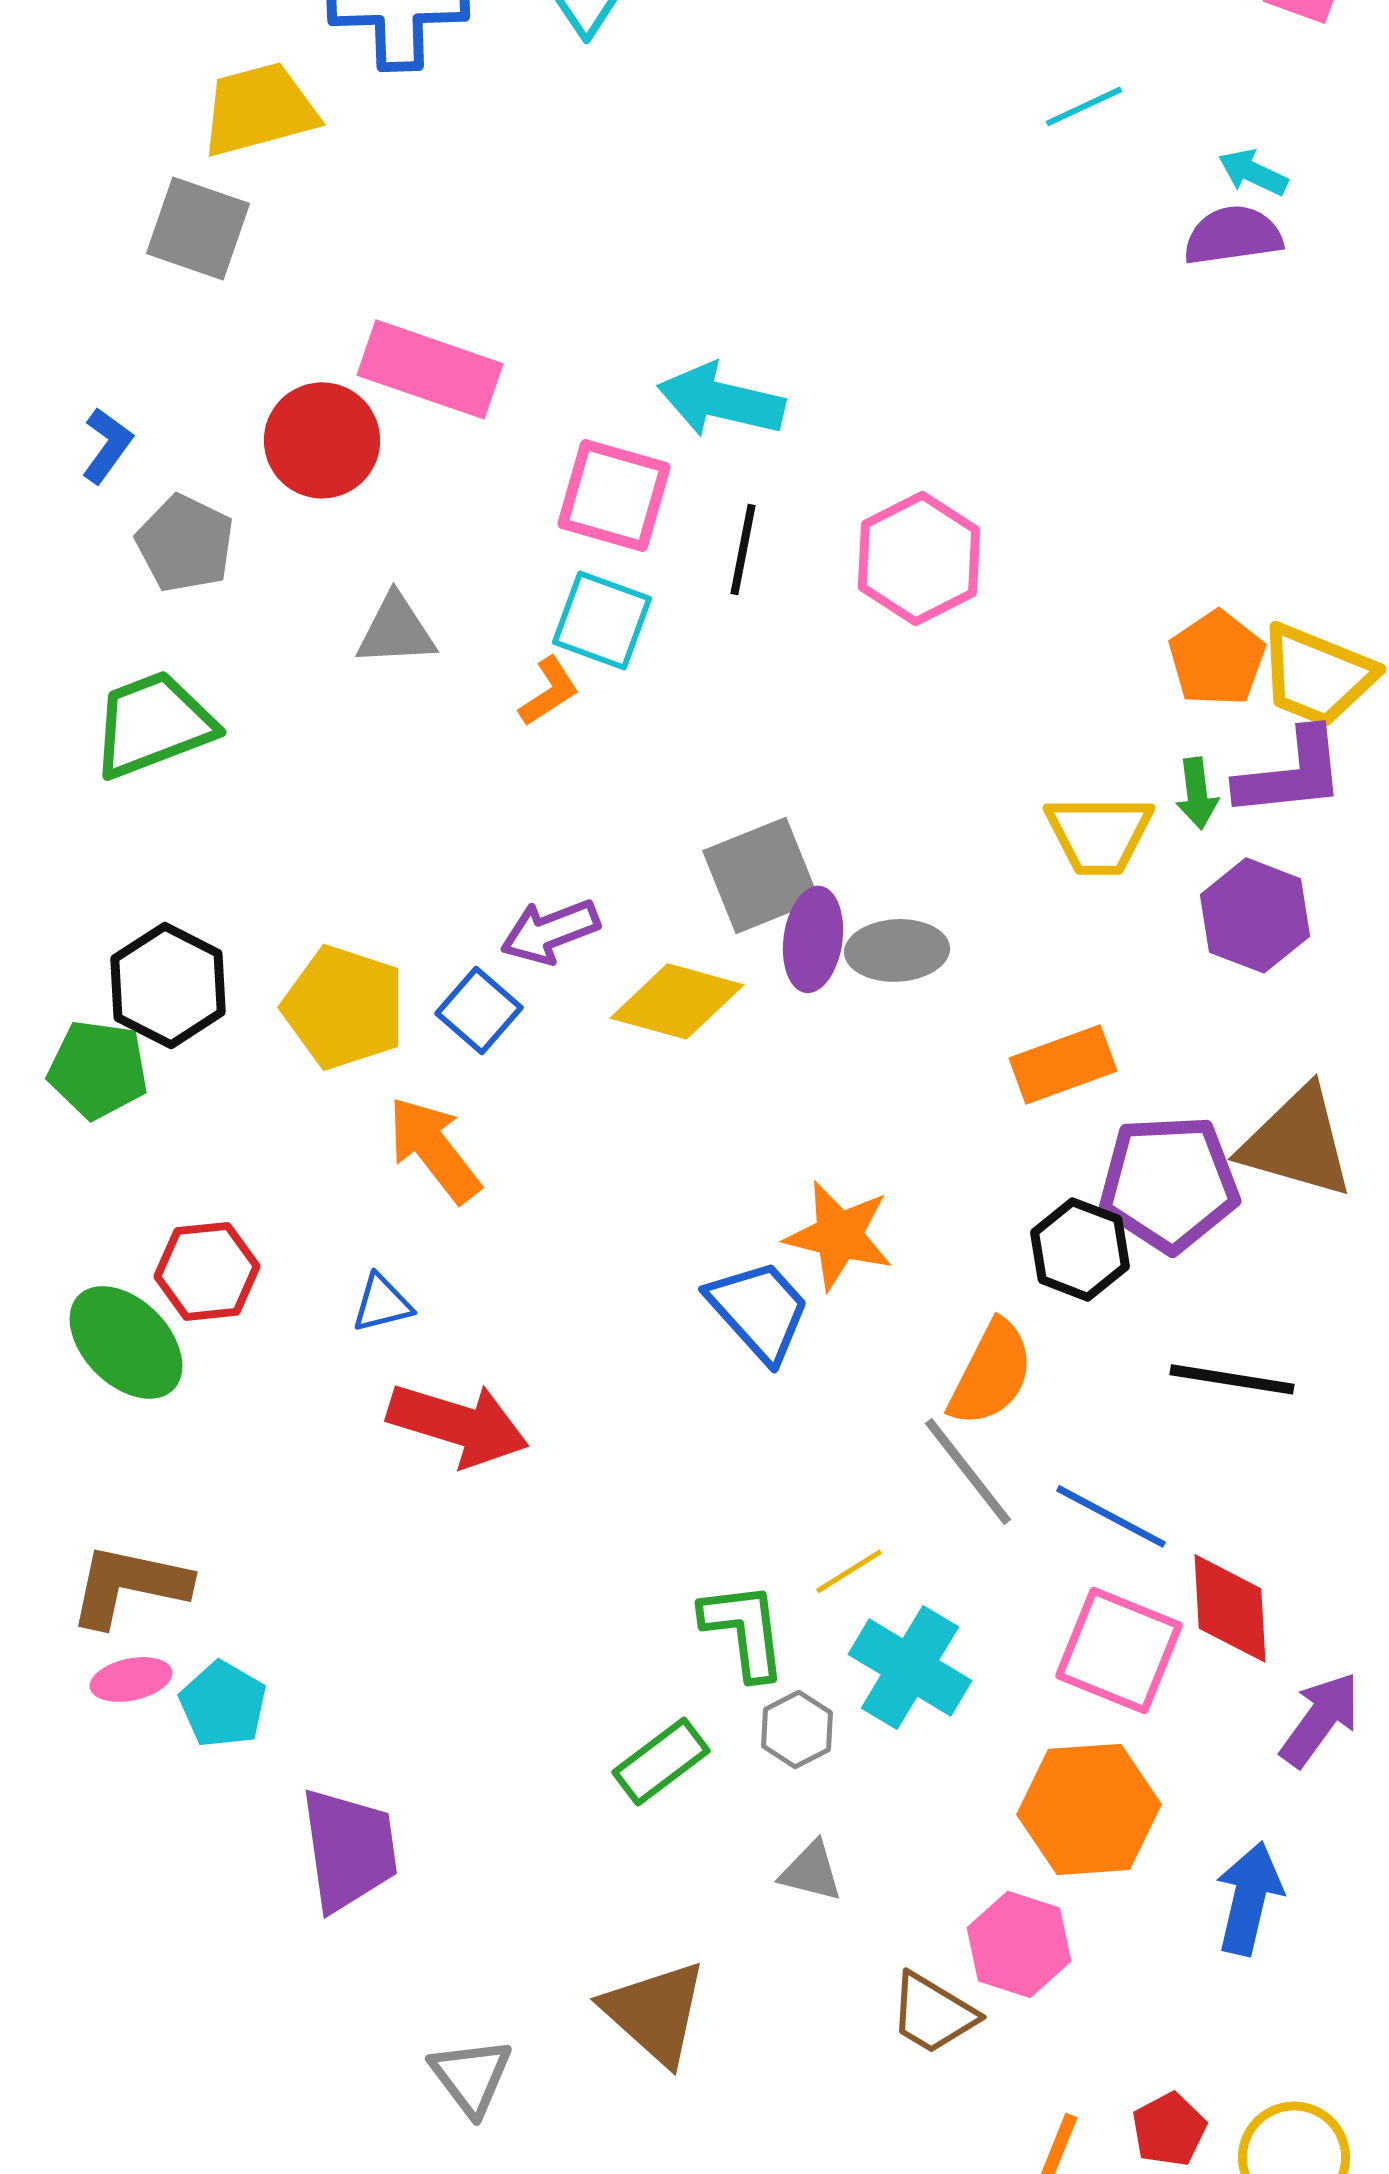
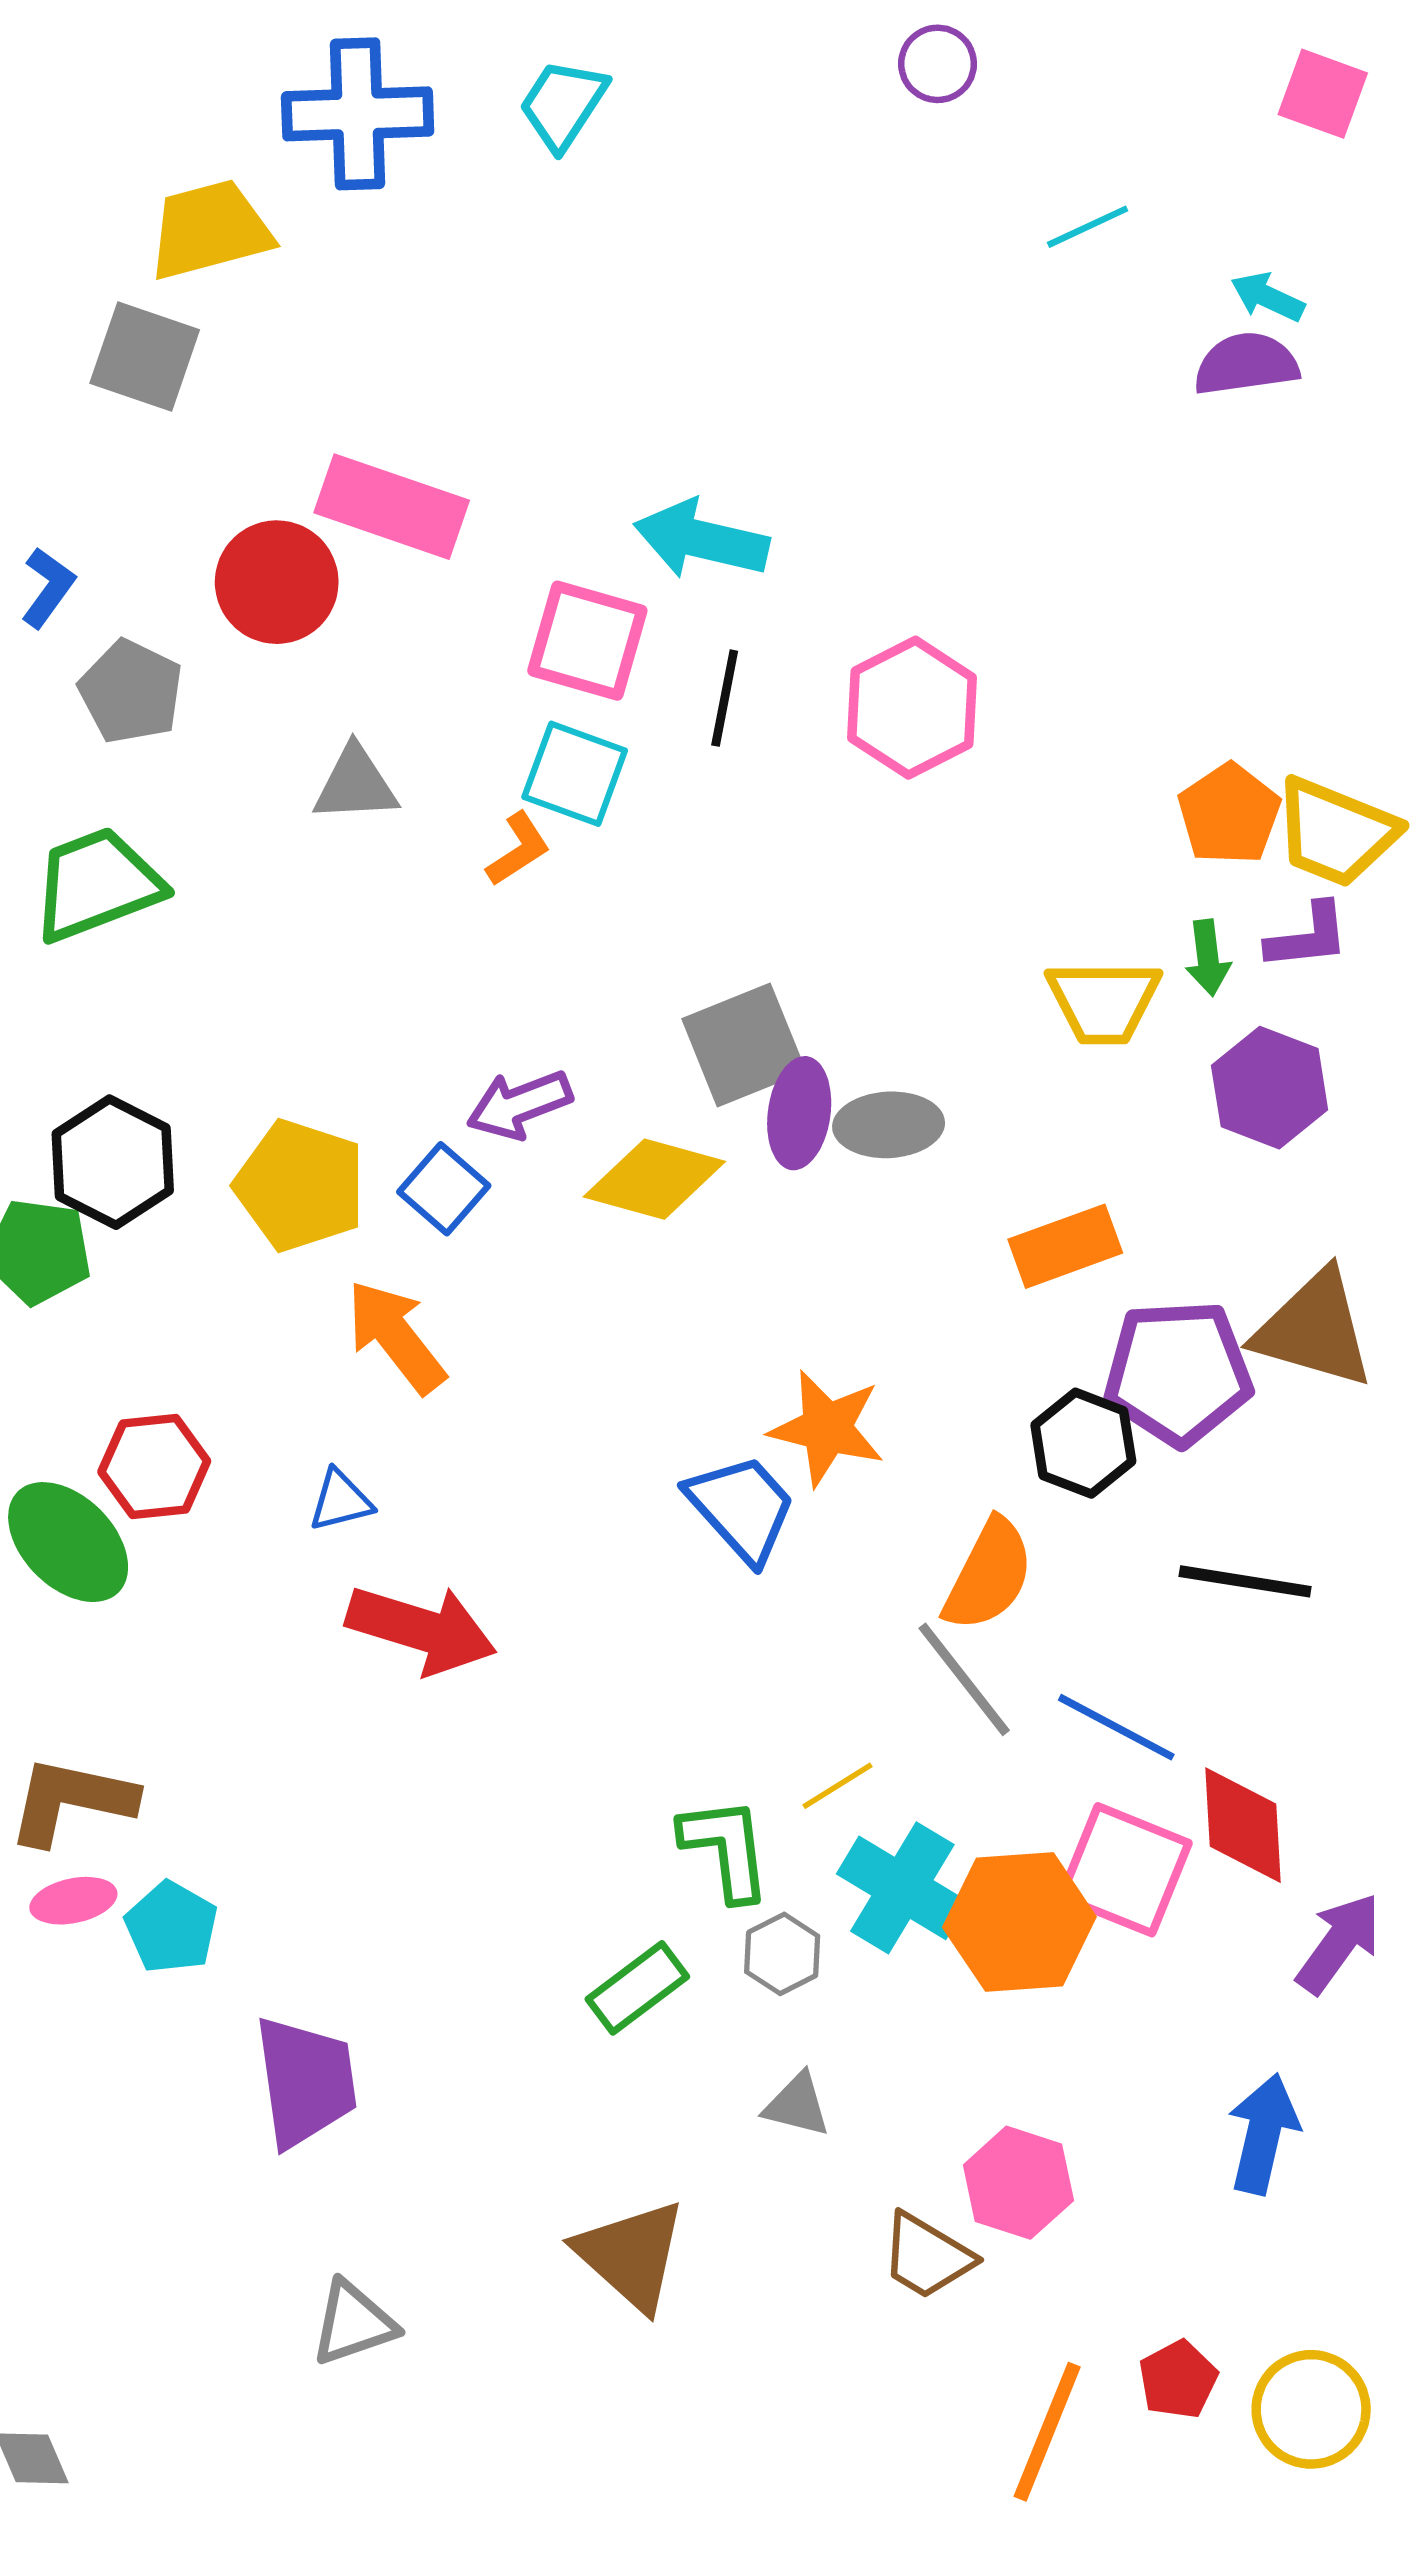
purple L-shape: (1291, 773) -> (1308, 936), size x0.7
orange hexagon: (1089, 1809) -> (1019, 1922), moved
gray triangle: (471, 2076) -> (353, 2323), moved, turned 48

